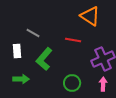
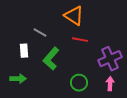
orange triangle: (90, 16) -> (74, 16), moved
green arrow: (21, 79) -> (18, 79), moved

